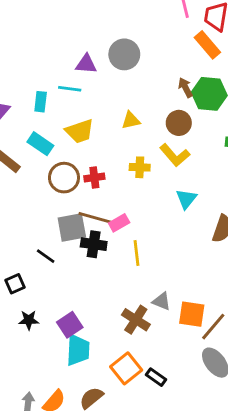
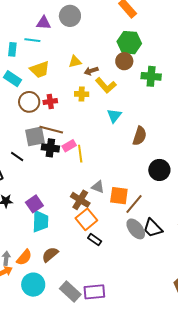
brown arrow: (185, 88) -> (91, 71), moved, turned -80
brown circle: (179, 123) -> (124, 61), moved
pink rectangle: (119, 223) -> (69, 146), moved
orange square: (126, 368) -> (86, 219), moved

